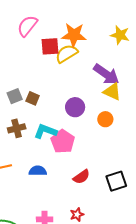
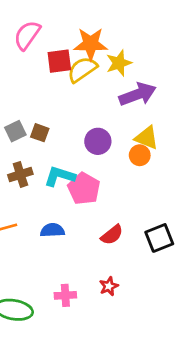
yellow star: (120, 35) -> (119, 63), moved, turned -30
purple arrow: (106, 74) -> (138, 94), turned -52
yellow triangle: (112, 92) -> (147, 138), moved

